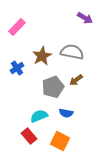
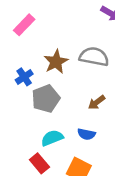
brown arrow: (76, 80) -> (97, 102), moved
gray pentagon: (53, 87) -> (46, 99), moved

